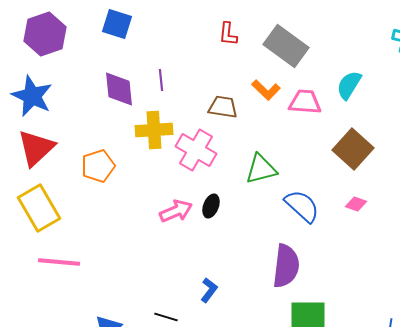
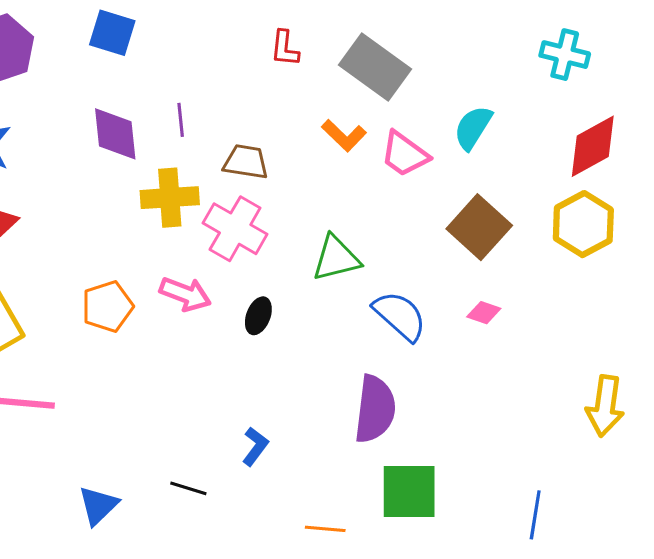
pink trapezoid: (305, 102) -> (405, 154), turned -148
brown trapezoid: (223, 107) -> (246, 162), moved
orange pentagon: (98, 166) -> (108, 306), moved
pink arrow: (176, 211) -> (185, 294), moved, turned 44

